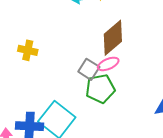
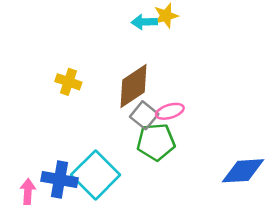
brown diamond: (113, 38) -> (133, 86), moved

